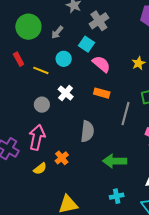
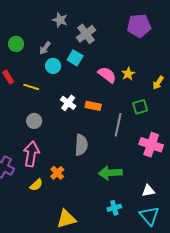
green circle: (28, 27) -> (16, 44), size x0.6
cyan circle: (64, 59) -> (53, 66), moved
pink semicircle: (101, 64) -> (107, 75), moved
white cross: (66, 93) -> (68, 103), moved

